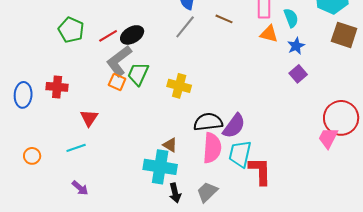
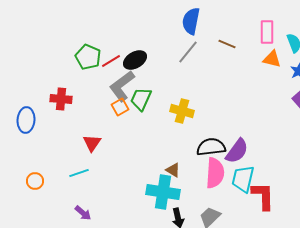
green pentagon: (71, 30) -> (88, 57), moved
orange square: (117, 82) -> (120, 107), turned 36
red cross: (57, 87) -> (61, 99), moved

